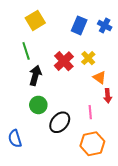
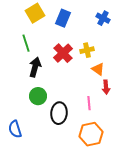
blue rectangle: (79, 25) -> (63, 18), moved
yellow cross: (88, 58) -> (87, 50), turned 32
black ellipse: (60, 122) -> (59, 113), turned -35

